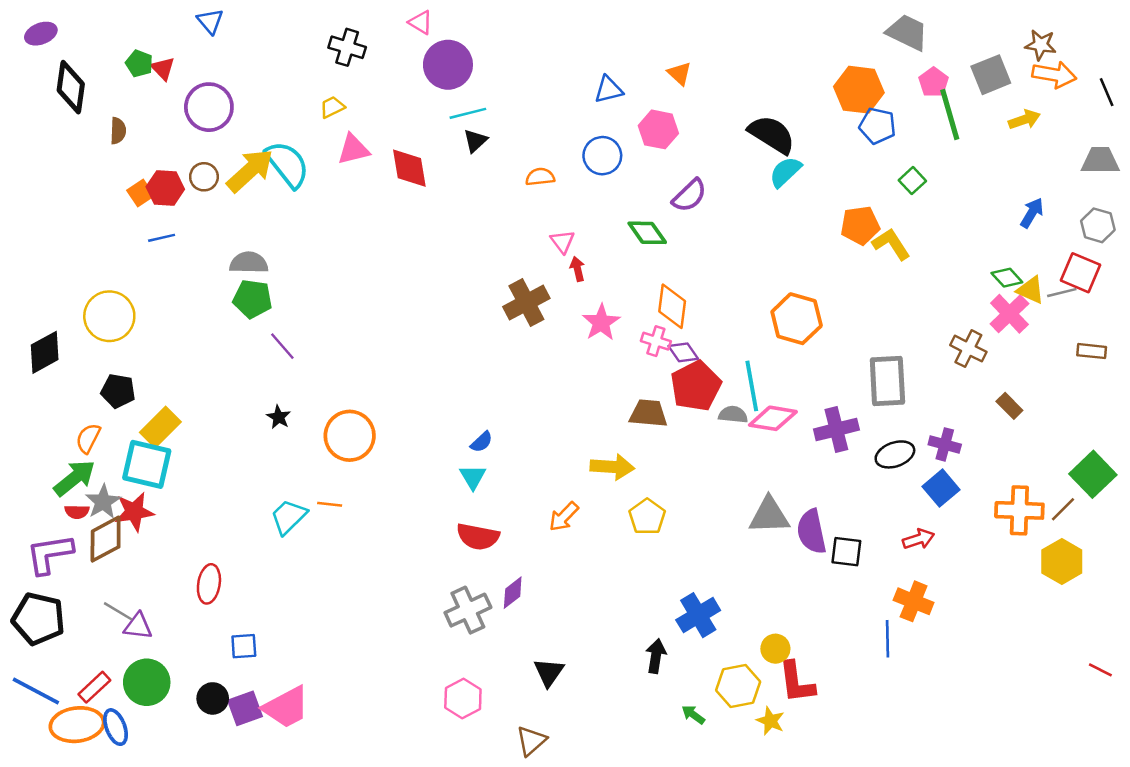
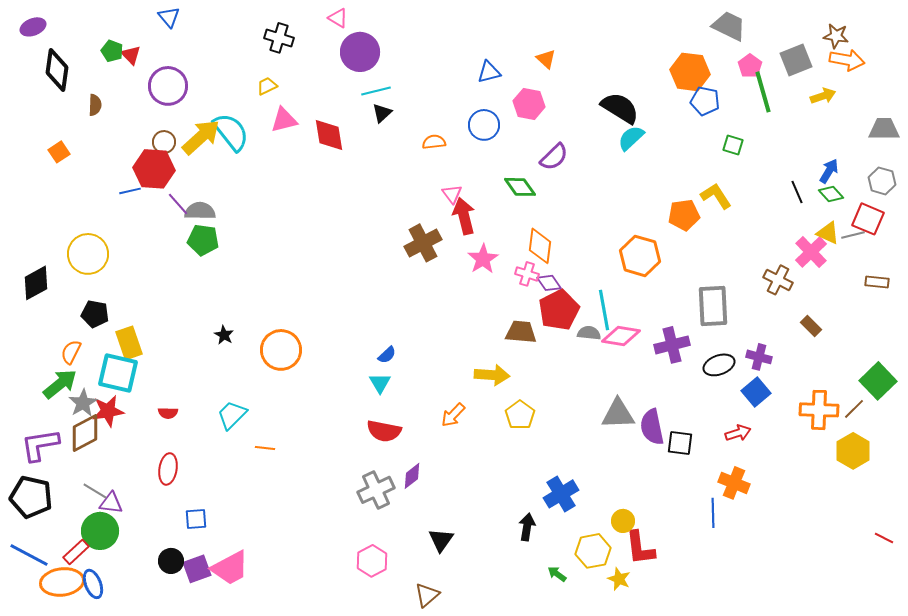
black line: (1107, 92) -> (797, 192), moved
green square: (912, 181) -> (733, 145), turned -30
red hexagon: (165, 188) -> (154, 169), moved, size x1.4
orange square: (140, 193) -> (59, 152), moved
orange pentagon: (860, 225) -> (684, 215), moved
red arrow: (577, 269) -> (464, 216), size x1.8
green diamond: (1007, 278) -> (831, 194), moved
purple line: (282, 346) -> (178, 204), moved
yellow rectangle: (160, 427) -> (129, 343), turned -64
orange line: (330, 504) -> (265, 448), moved
red semicircle: (77, 512) -> (168, 413), moved
green circle: (147, 682) -> (100, 531), moved

